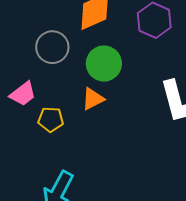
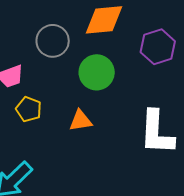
orange triangle: (93, 99) -> (81, 121), moved

